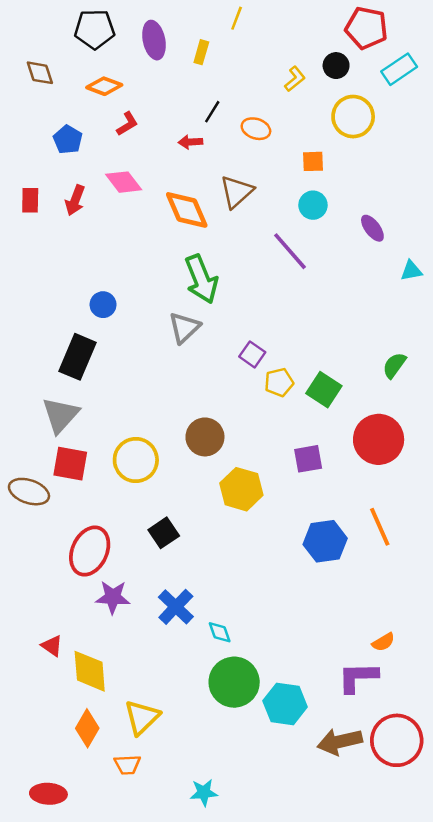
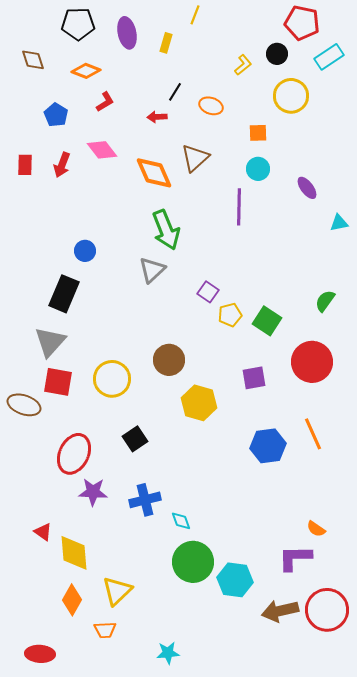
purple line: (290, 251) -> (239, 207), turned 42
blue cross: (176, 607) -> (145, 500), turned 32
orange semicircle: (383, 642) -> (316, 529), turned 66

